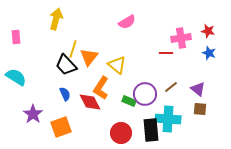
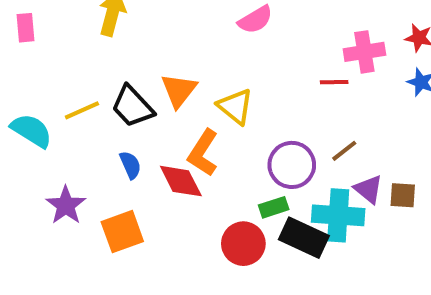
pink rectangle: (16, 37) -> (25, 28), moved
yellow line: (73, 49) -> (82, 110), moved, turned 48
purple triangle: (198, 89) -> (368, 189), moved
green rectangle: (129, 101) -> (274, 207), moved, turned -40
black rectangle: (151, 130) -> (304, 238), turned -60

